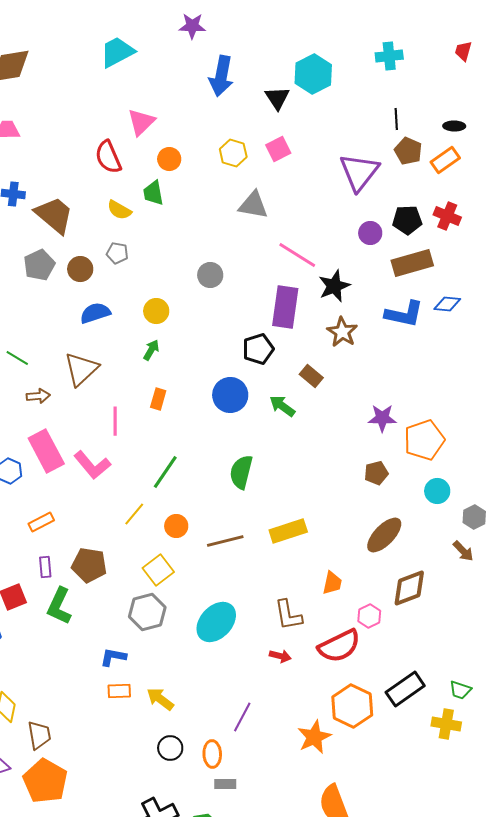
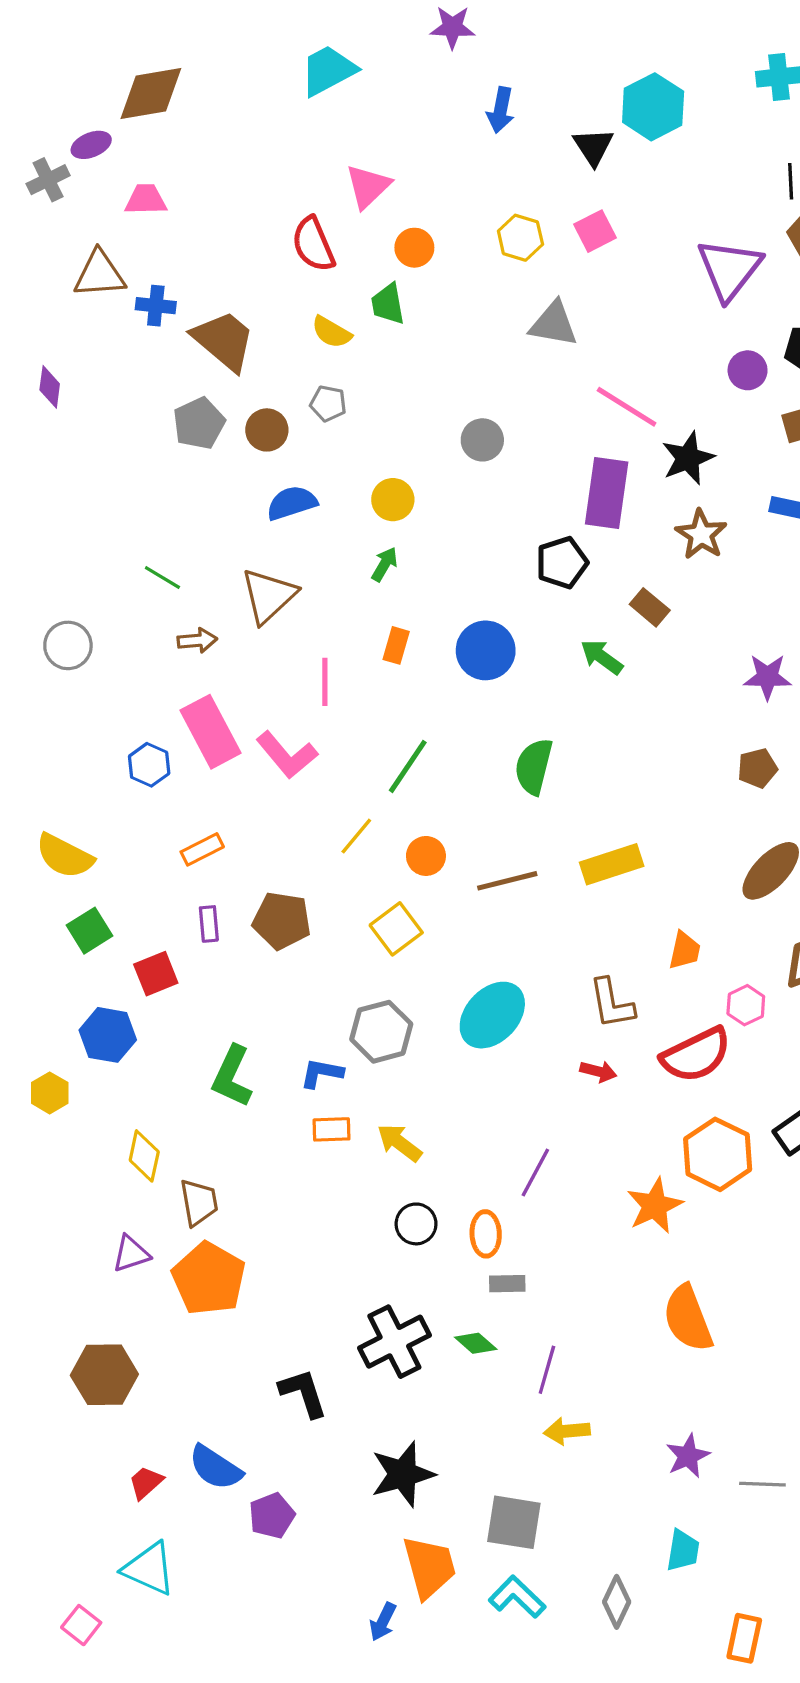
blue arrow: (221, 76) -> (501, 110), size x0.7
blue circle: (230, 395) -> (486, 650), moved
green L-shape: (59, 606) -> (232, 1076), moved
gray hexagon: (147, 612) -> (381, 1032), moved

